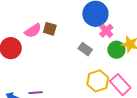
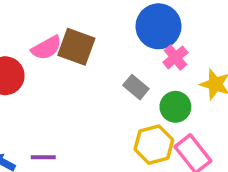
brown square: (50, 29) -> (76, 47), size x1.5
green circle: (116, 50) -> (175, 107), moved

